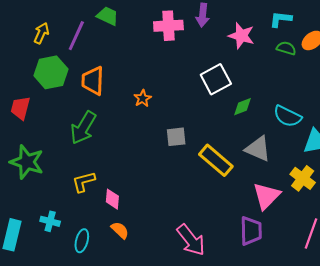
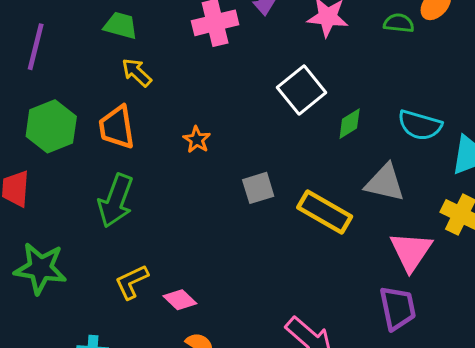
yellow arrow: (41, 33) -> (137, 72), moved, turned -60
purple line: (76, 36) -> (36, 47), moved
pink diamond: (112, 199) -> (180, 300), turned -40

